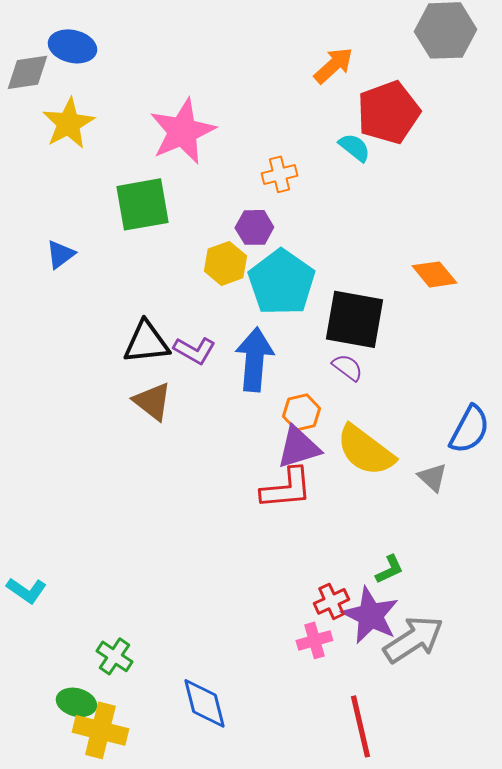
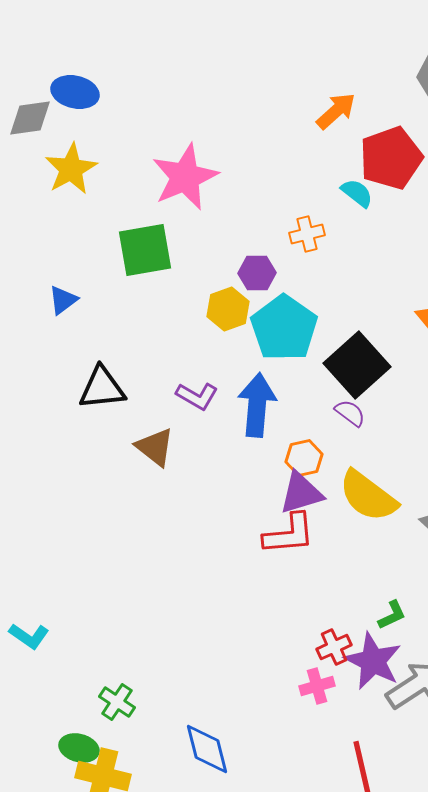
orange cross: (279, 174) -> (307, 234), moved
black square: (354, 319) -> (357, 365), turned 38
black triangle: (146, 342) -> (102, 388), moved

